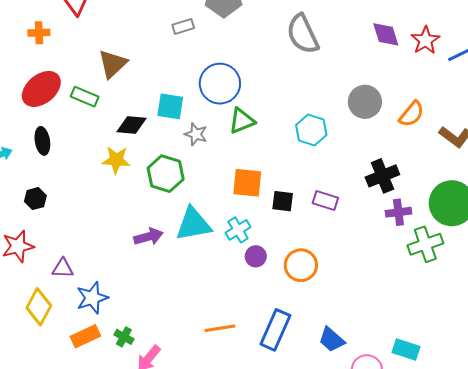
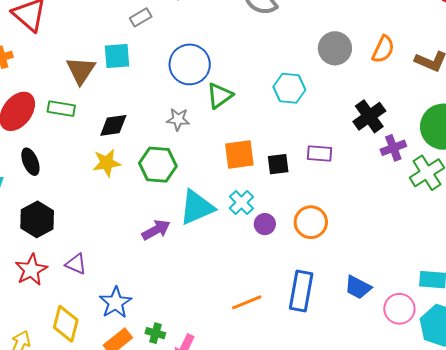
cyan square: (170, 106) -> (117, 56), moved
black hexagon: (35, 199) -> (37, 219), size x1.6
purple triangle: (63, 268) -> (76, 264), moved, turned 35

